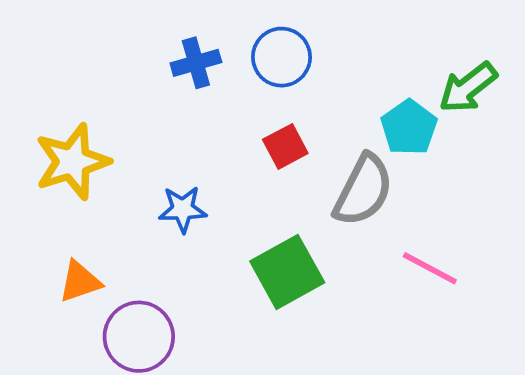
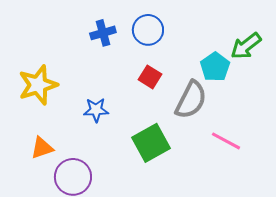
red square: (285, 146) -> (150, 77), turned -30

